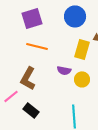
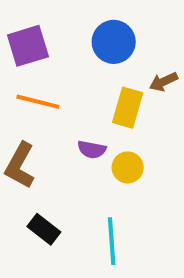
black rectangle: (31, 110) -> (44, 229), moved

